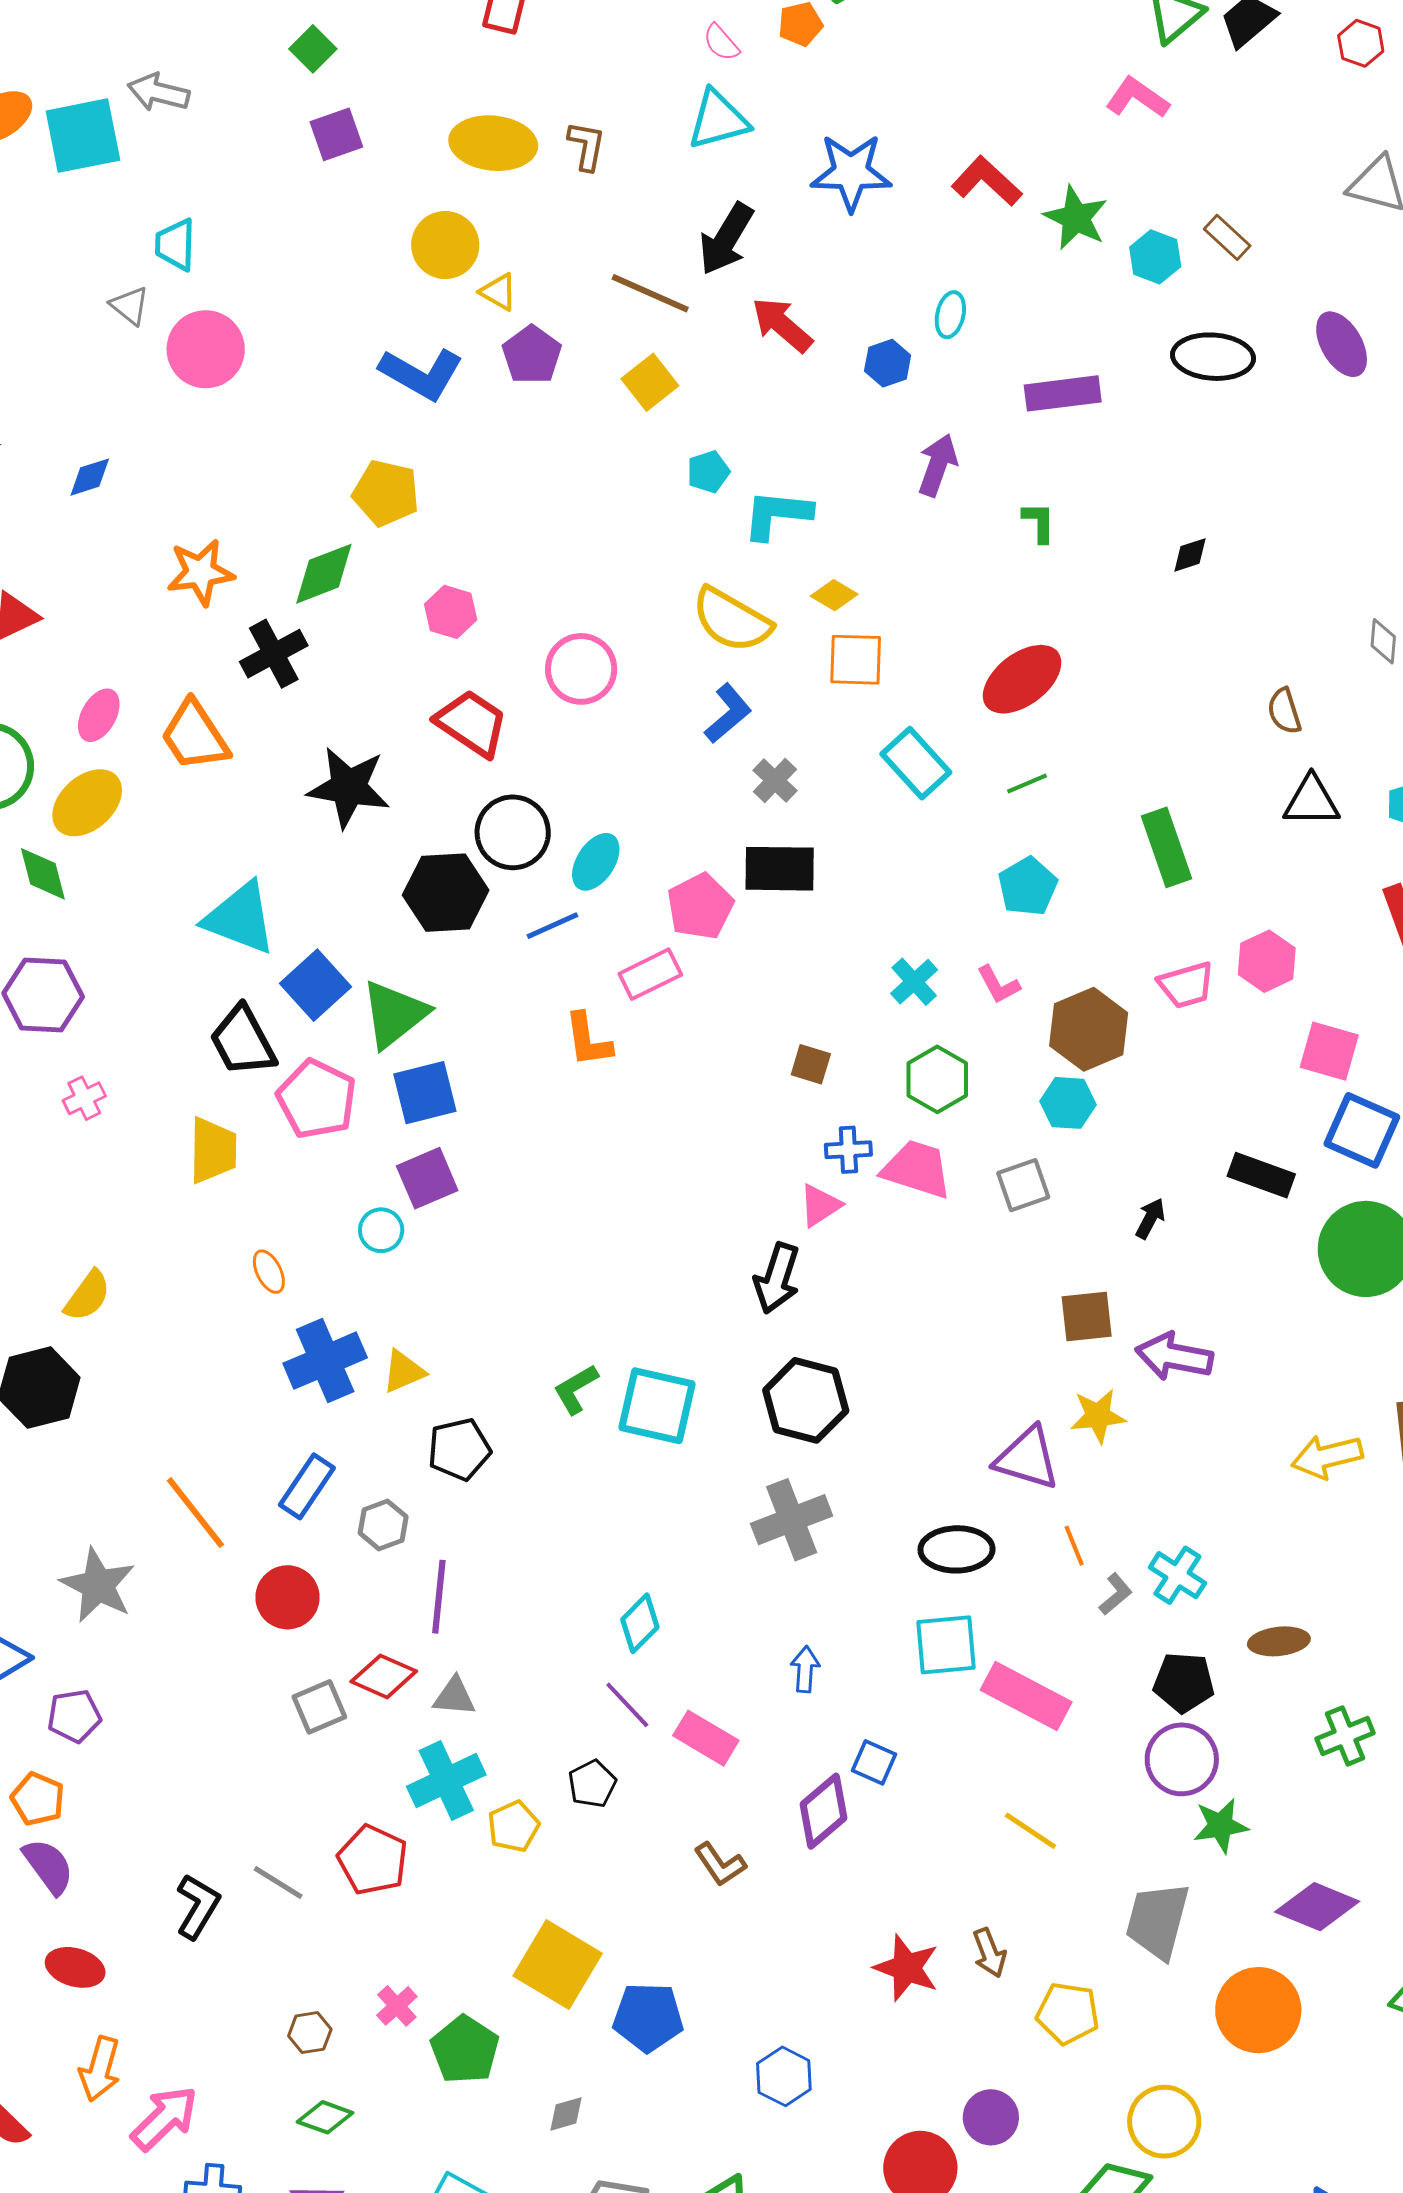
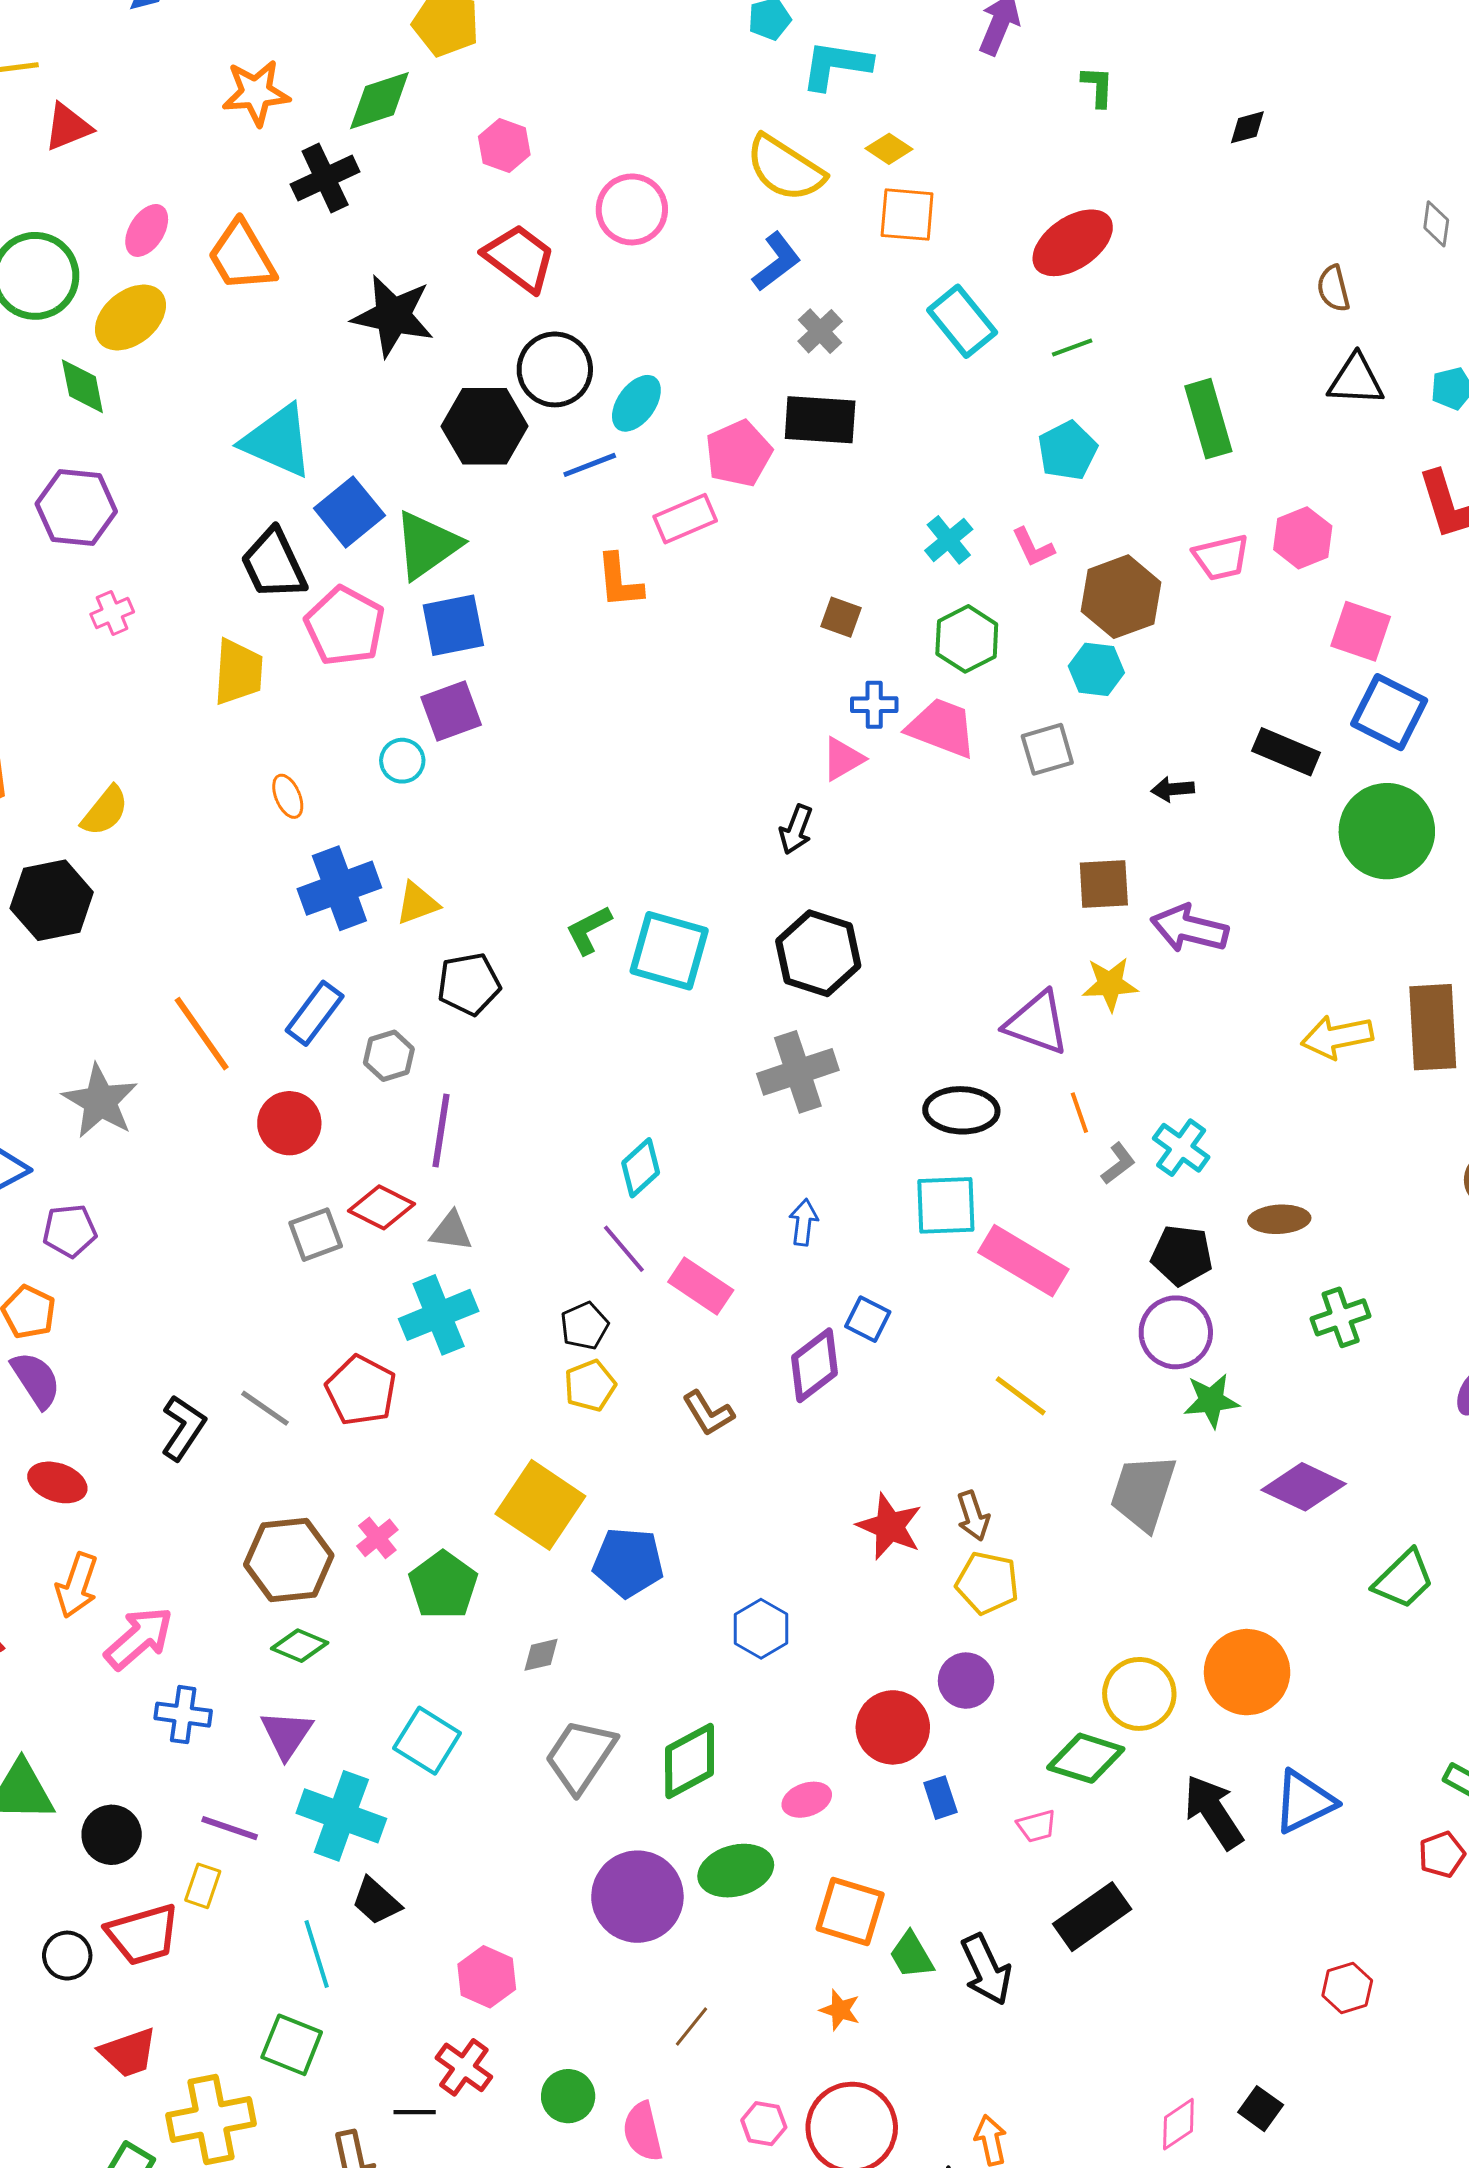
black arrow: (1150, 1218) -> (1173, 789), turned -126
black arrow: (777, 1278) -> (796, 830), size x0.7
yellow pentagon: (513, 1826) -> (590, 1386), moved
orange circle: (1258, 2010) -> (1247, 1672), moved
yellow pentagon: (1068, 2013) -> (987, 1583), moved
brown hexagon: (310, 2033) -> (289, 1560), size x2.0

